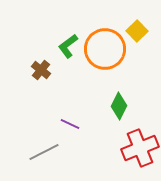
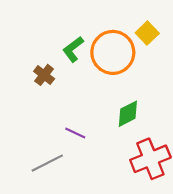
green diamond: (119, 106) -> (128, 114), turned 36

